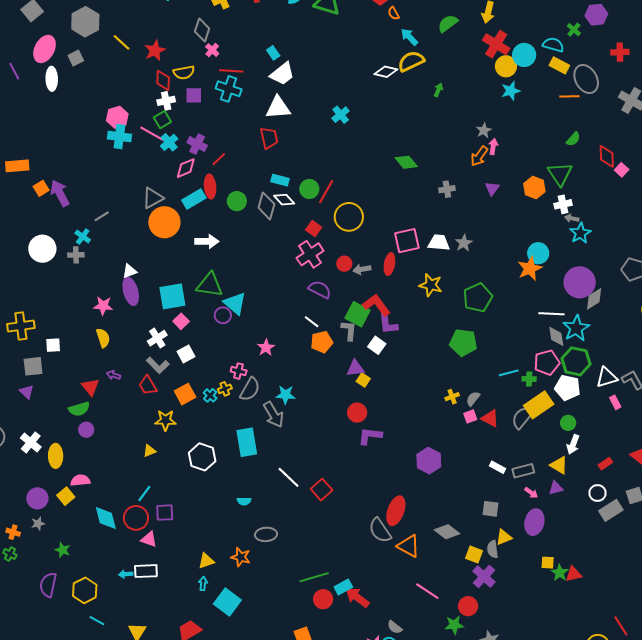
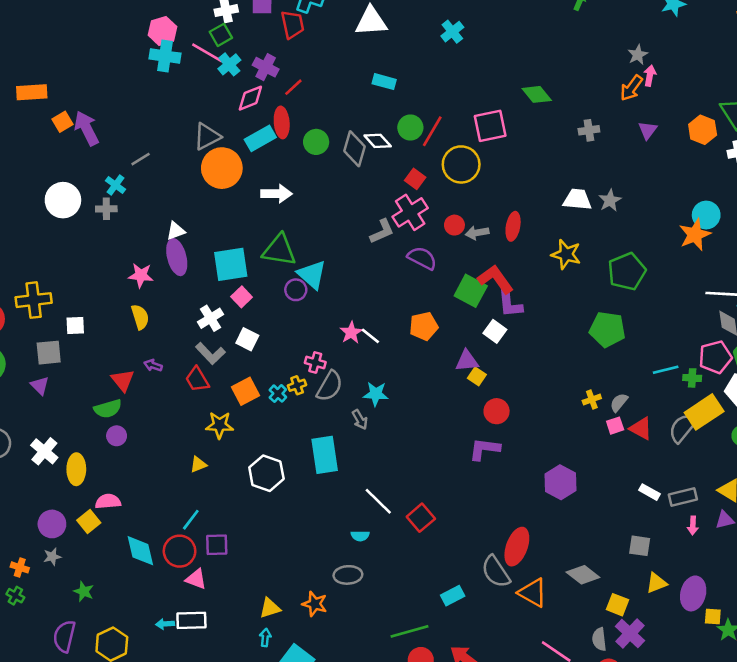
red trapezoid: (269, 138) -> (293, 24), moved
cyan rectangle: (280, 180) -> (384, 82), moved
pink square: (407, 241) -> (490, 126), moved
white line: (312, 322) -> (370, 336), moved
gray L-shape: (349, 330) -> (382, 231), moved, turned 60
white square: (186, 354) -> (247, 339), turned -36
red circle: (357, 413) -> (497, 411), moved
gray arrow: (274, 415) -> (360, 420), size x0.6
pink arrow: (531, 493) -> (693, 526), turned 56
cyan semicircle: (244, 501) -> (360, 536), moved
purple ellipse: (534, 522) -> (693, 593), moved
gray semicircle: (493, 549) -> (599, 639), moved
cyan rectangle: (343, 587) -> (453, 596), moved

